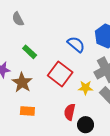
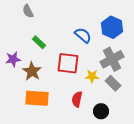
red square: (60, 74) -> (68, 63), turned -30
orange rectangle: (27, 111) -> (37, 98), size x1.6
black circle: (86, 125) -> (101, 111), moved

